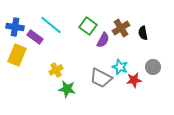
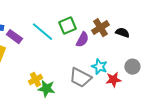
cyan line: (51, 25) -> (42, 32), moved
green square: (88, 26) -> (67, 26), turned 30
black semicircle: (143, 33) -> (122, 33), turned 120
yellow cross: (56, 70) -> (35, 80), moved

